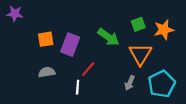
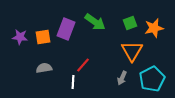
purple star: (15, 14) -> (20, 37), moved
green arrow: (108, 37) -> (95, 22), moved
purple rectangle: (70, 45) -> (66, 29), moved

